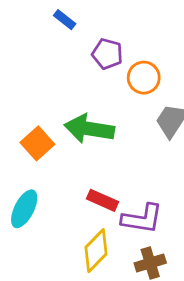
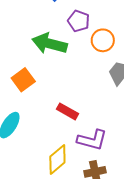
green arrow: (89, 129) -> (49, 44), moved
red rectangle: (102, 200) -> (68, 111), moved

